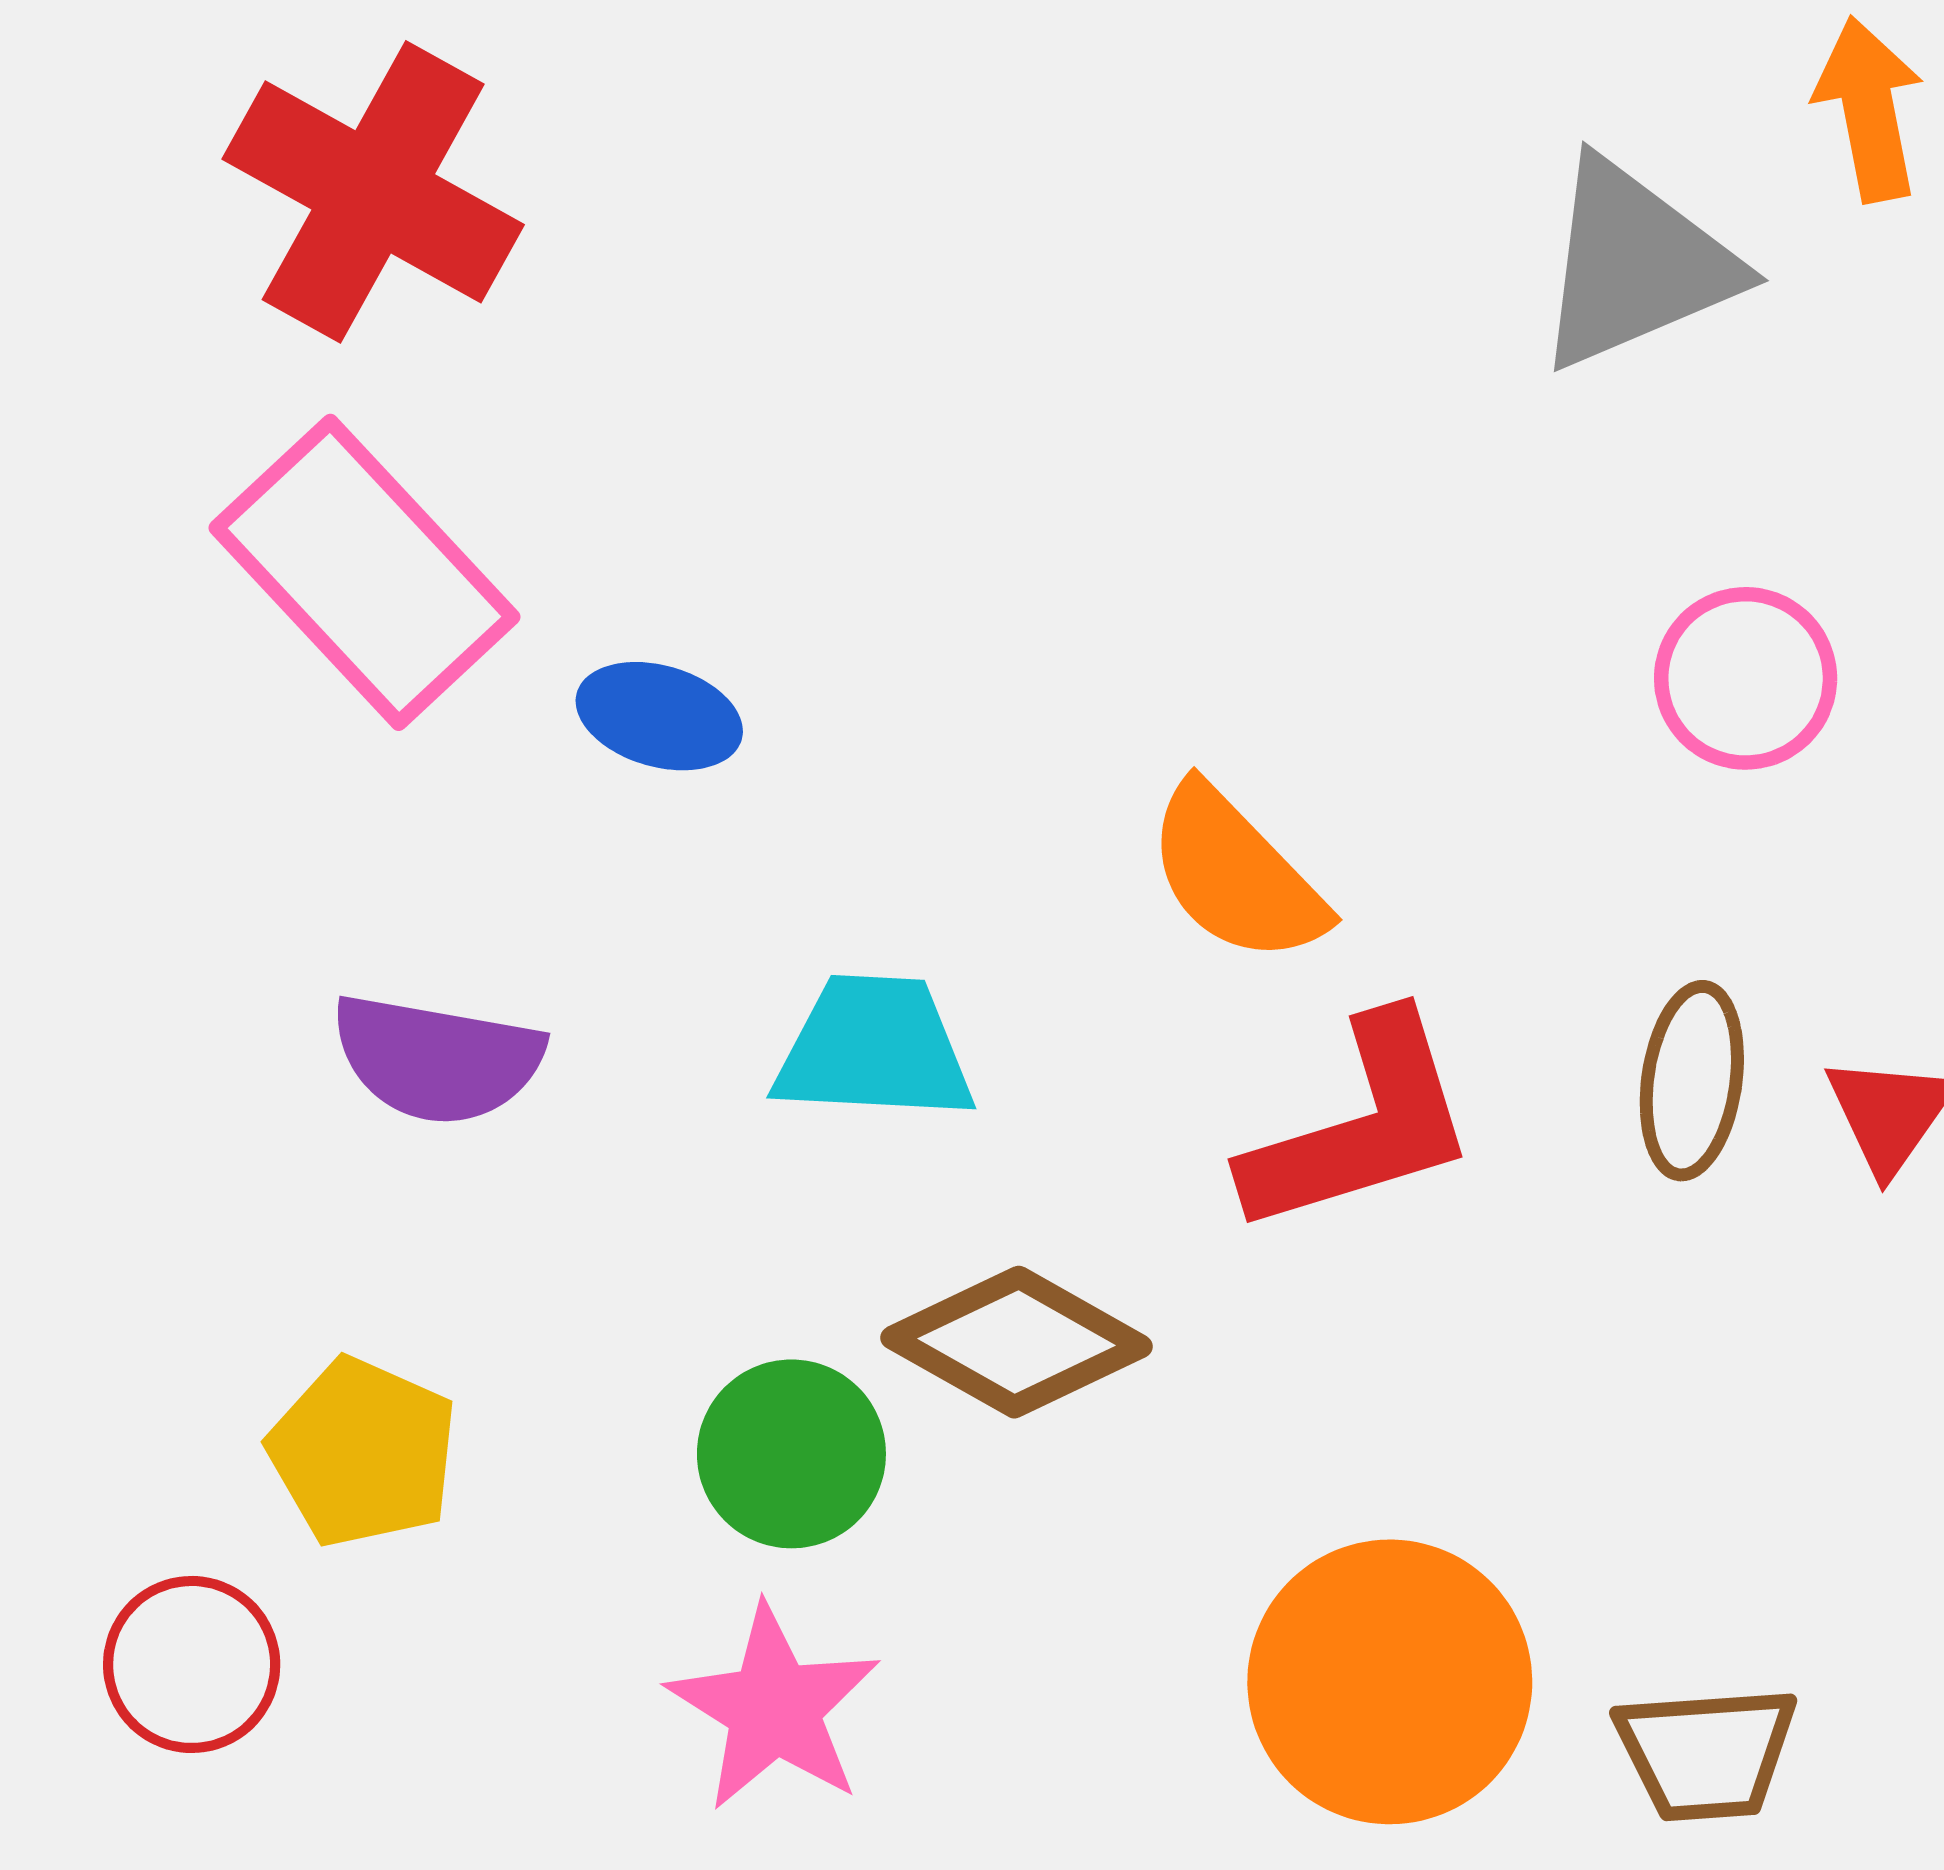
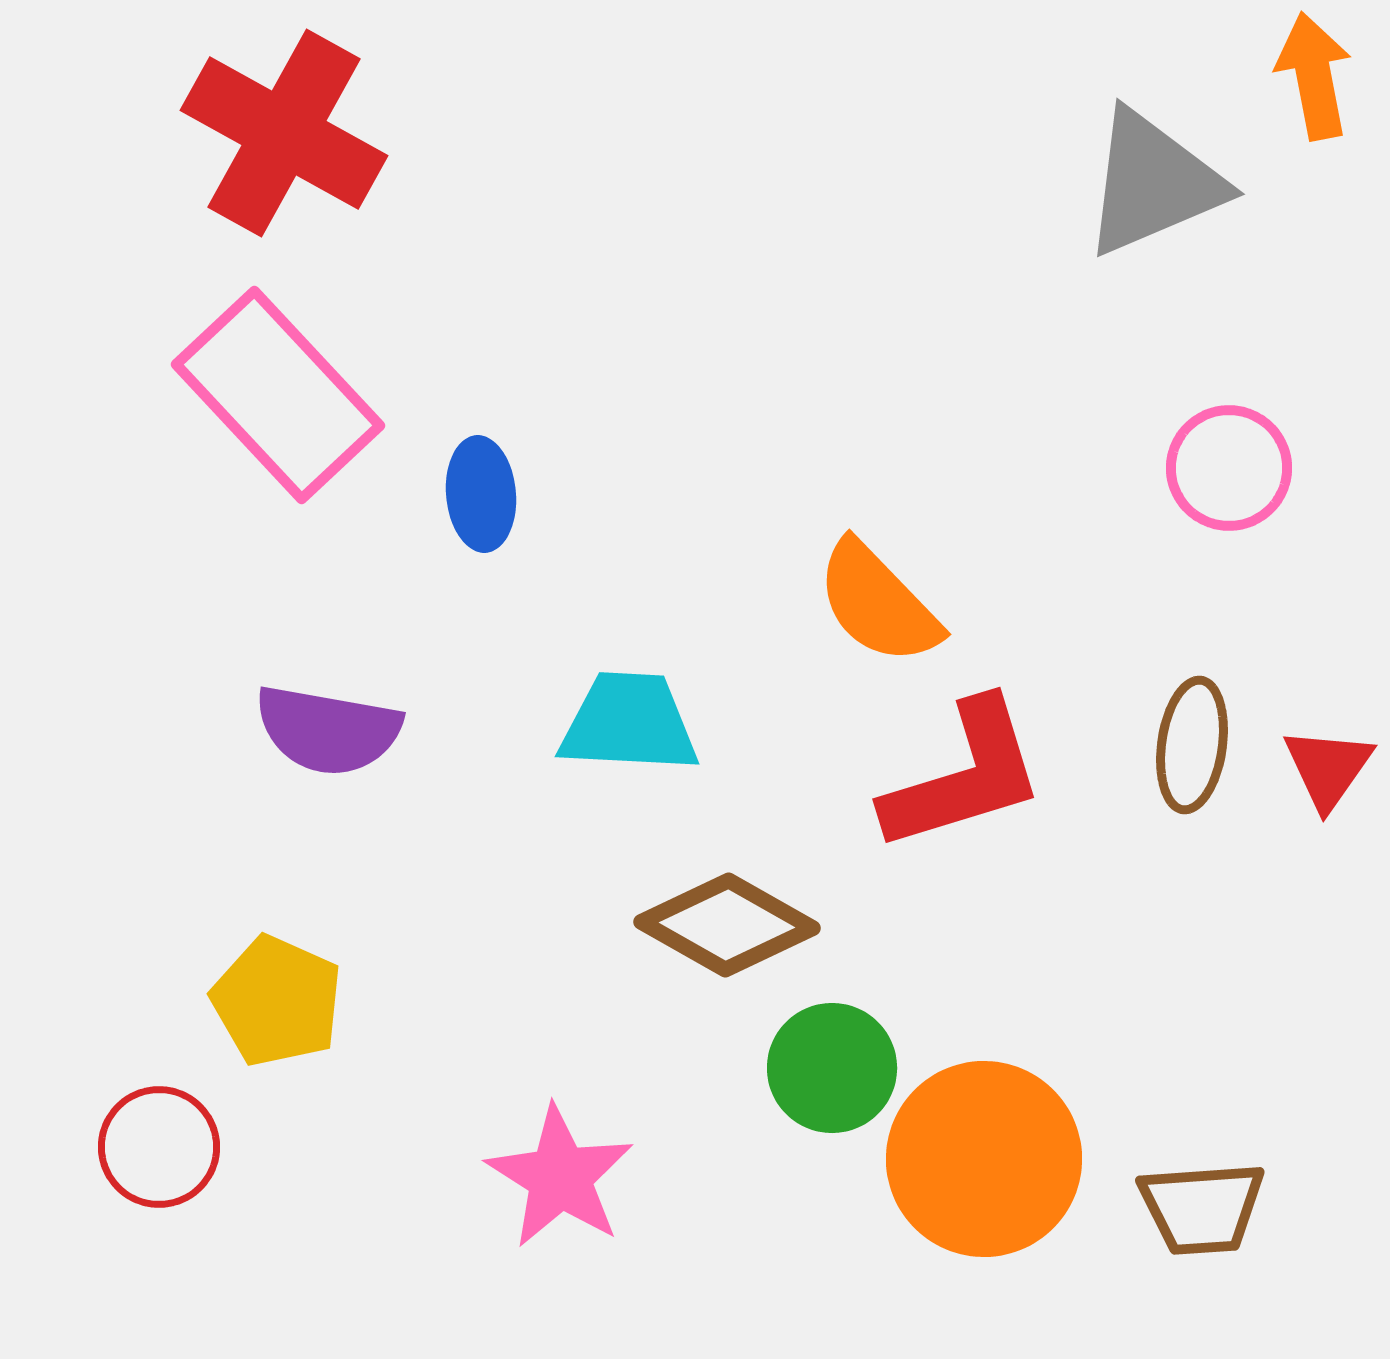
blue ellipse: (659, 716) -> (481, 494), turned 69
green circle: (791, 1454) -> (832, 1068), moved

